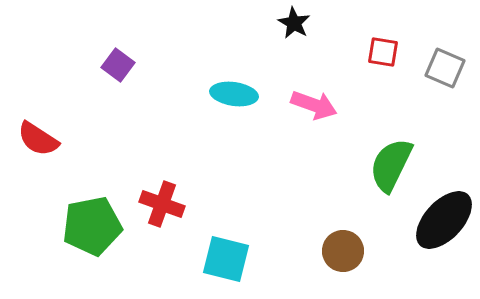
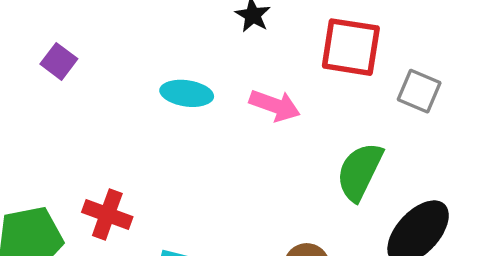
red square: (383, 52) -> (351, 47), size x1.8
gray square: (445, 68) -> (419, 91), moved

